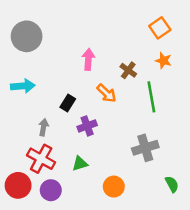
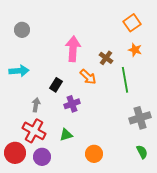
gray circle: (27, 36) -> (22, 30), size x0.6
pink arrow: (88, 59) -> (73, 49), size x1.4
gray cross: (145, 148) -> (140, 118), moved

